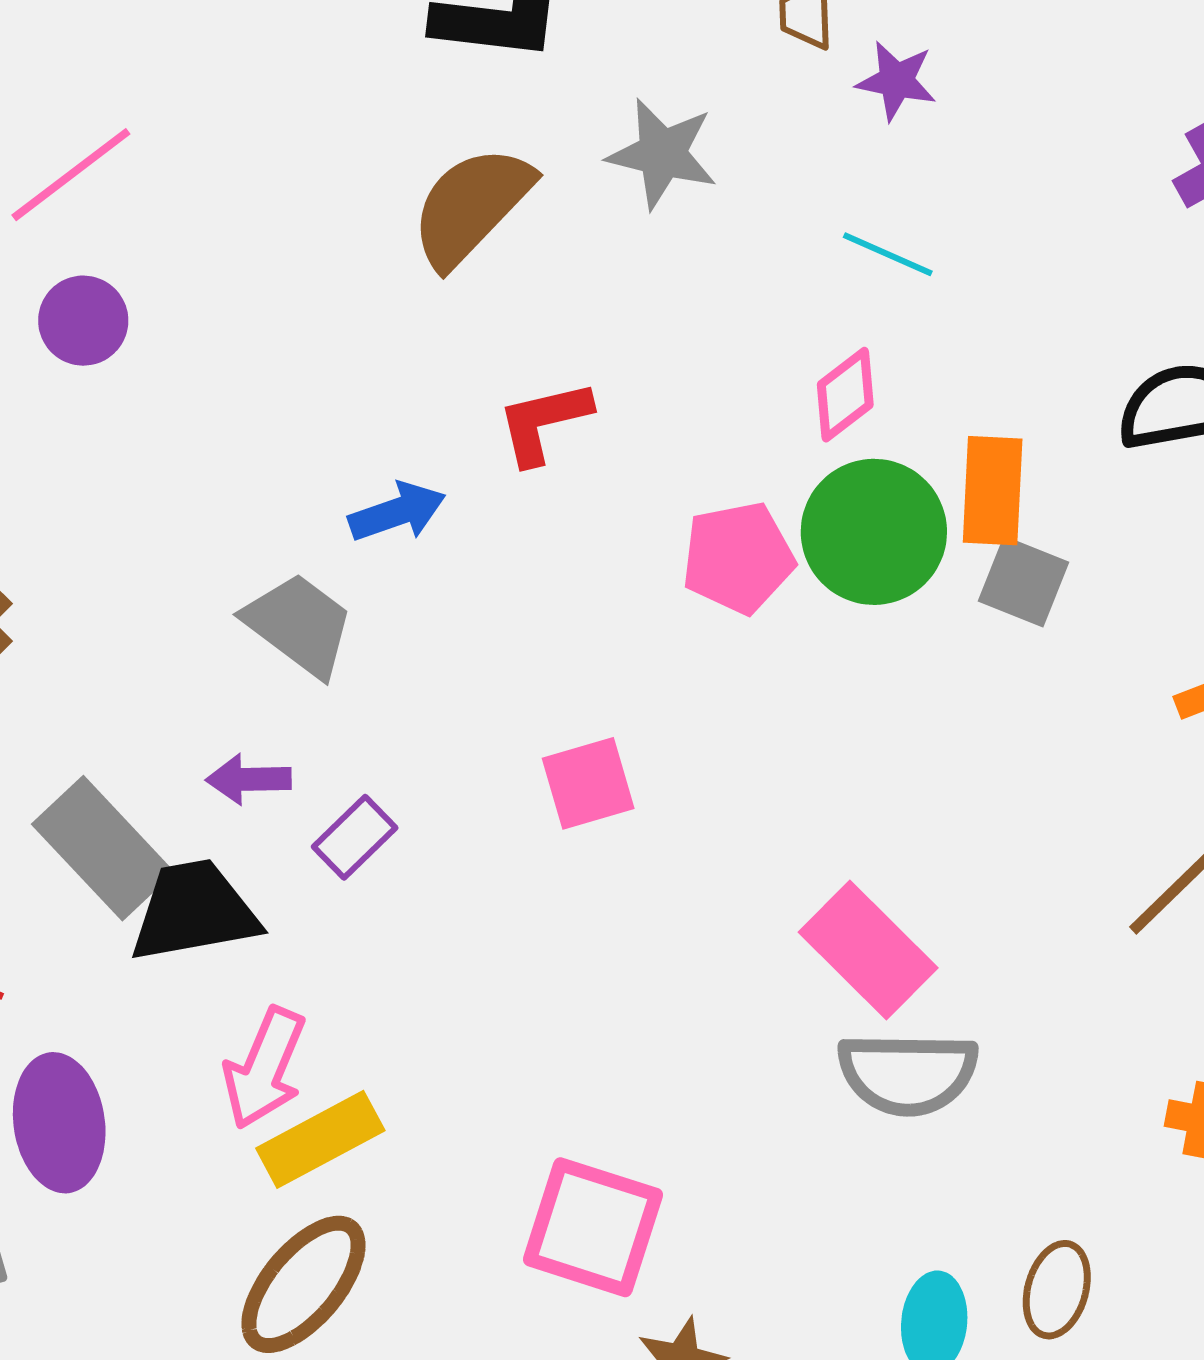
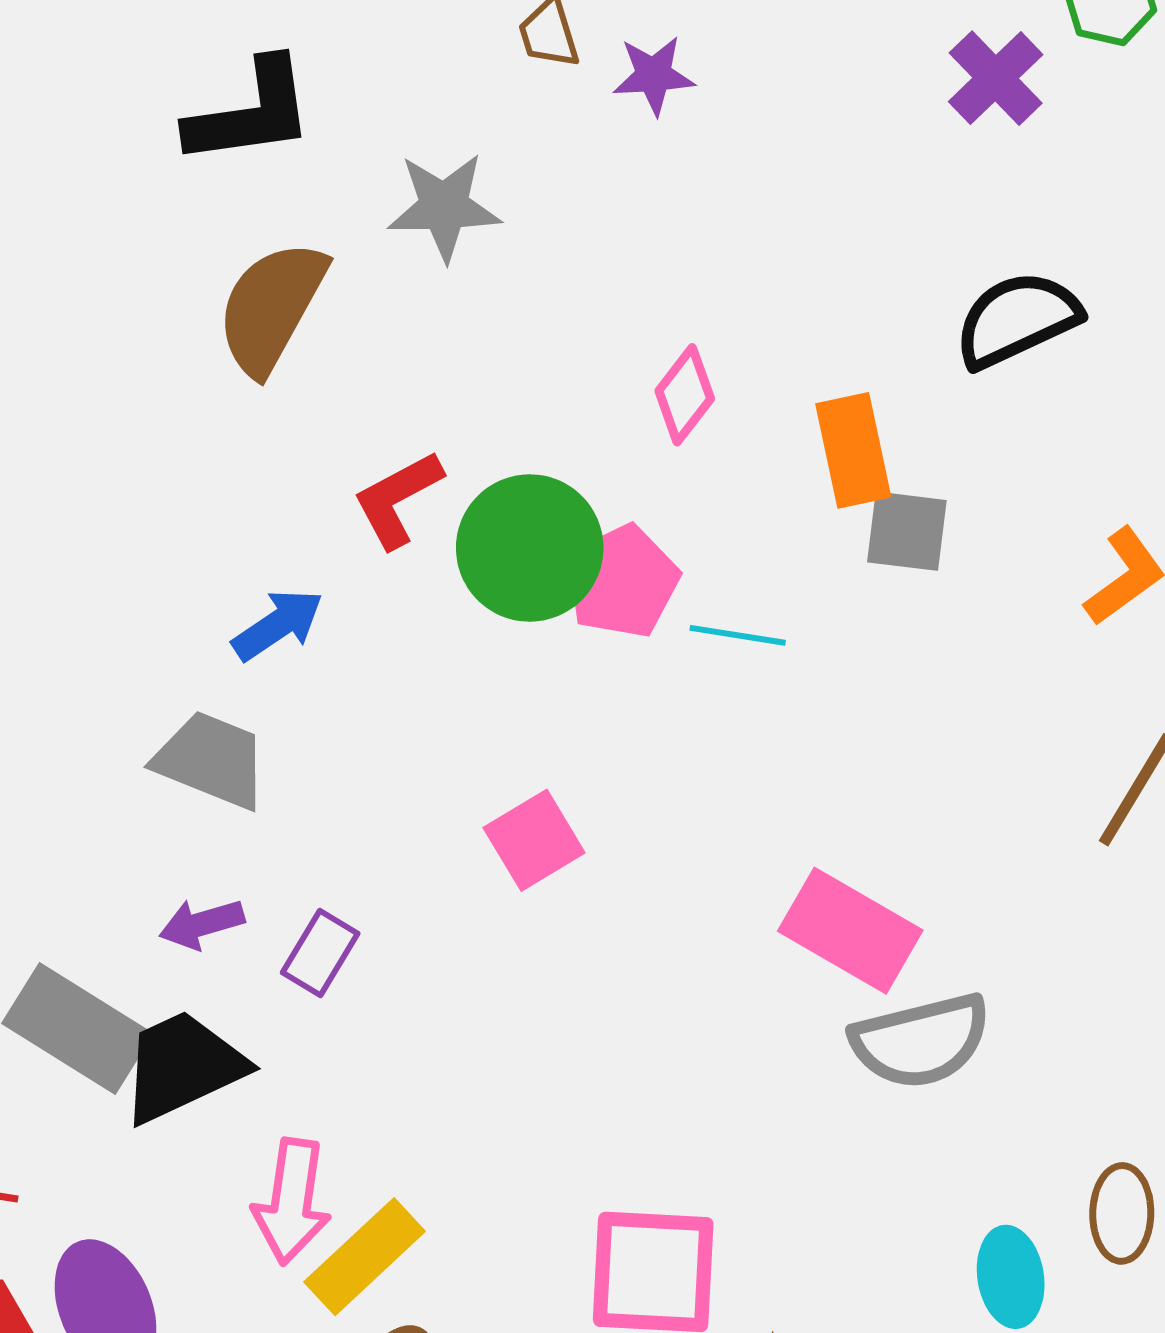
cyan line: (888, 254) -> (738, 635), moved
green circle: (874, 532) -> (530, 548), moved

